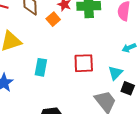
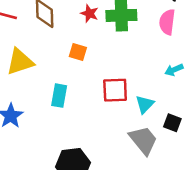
orange square: (53, 19) -> (78, 52), moved, turned -32
cyan triangle: (115, 73) -> (145, 104), moved

